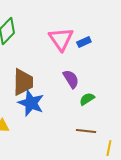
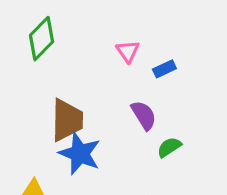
pink triangle: (61, 39) -> (128, 51), size x0.6
blue rectangle: (84, 42) -> (164, 69), moved

